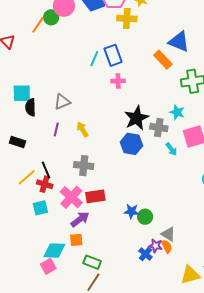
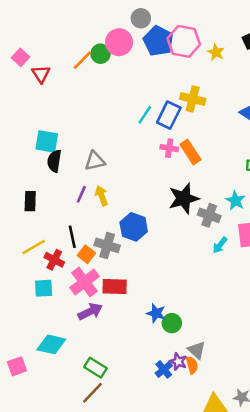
yellow cross: (127, 18) -> (193, 99), moved
blue rectangle: (113, 55) -> (169, 115), turned 35
orange rectangle: (163, 60) -> (190, 152), moved
yellow arrow: (82, 129) -> (101, 196), moved
black rectangle: (18, 142) -> (30, 201), turned 63
blue hexagon: (131, 144) -> (134, 227), moved
cyan arrow: (171, 149) -> (220, 245), turned 64
black line: (46, 170) -> (72, 237), moved
orange square: (76, 240) -> (86, 254), moved, turned 32
pink square: (48, 266) -> (17, 366), moved

